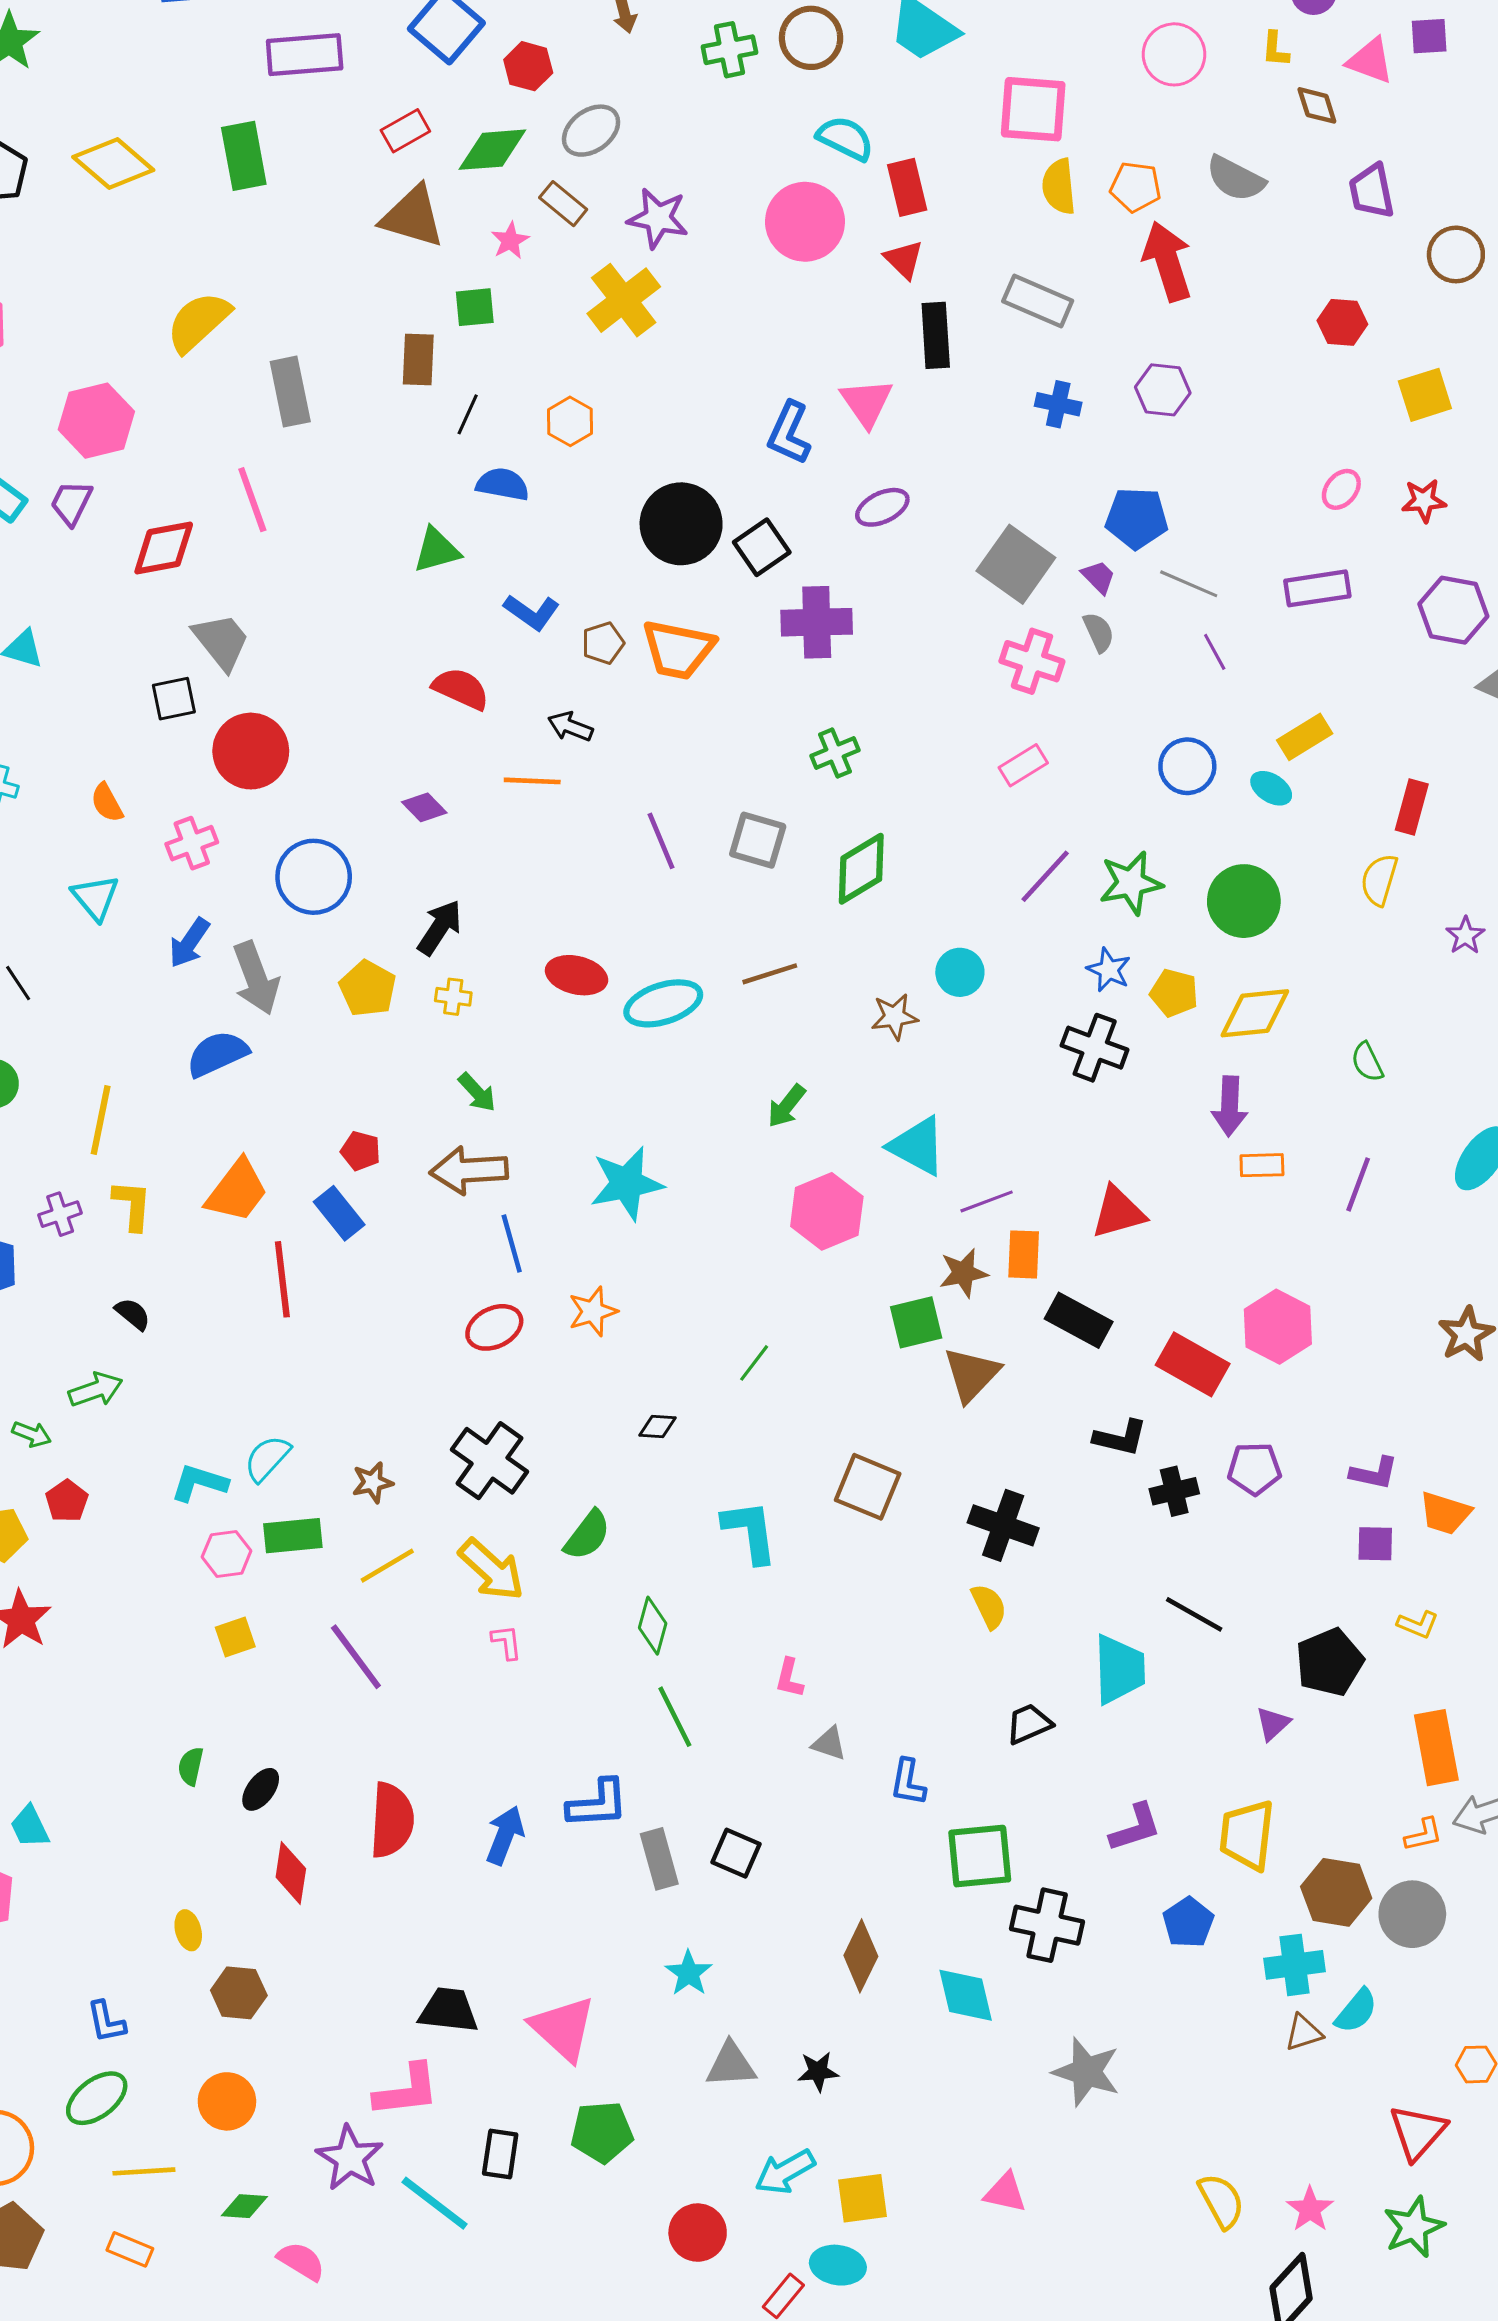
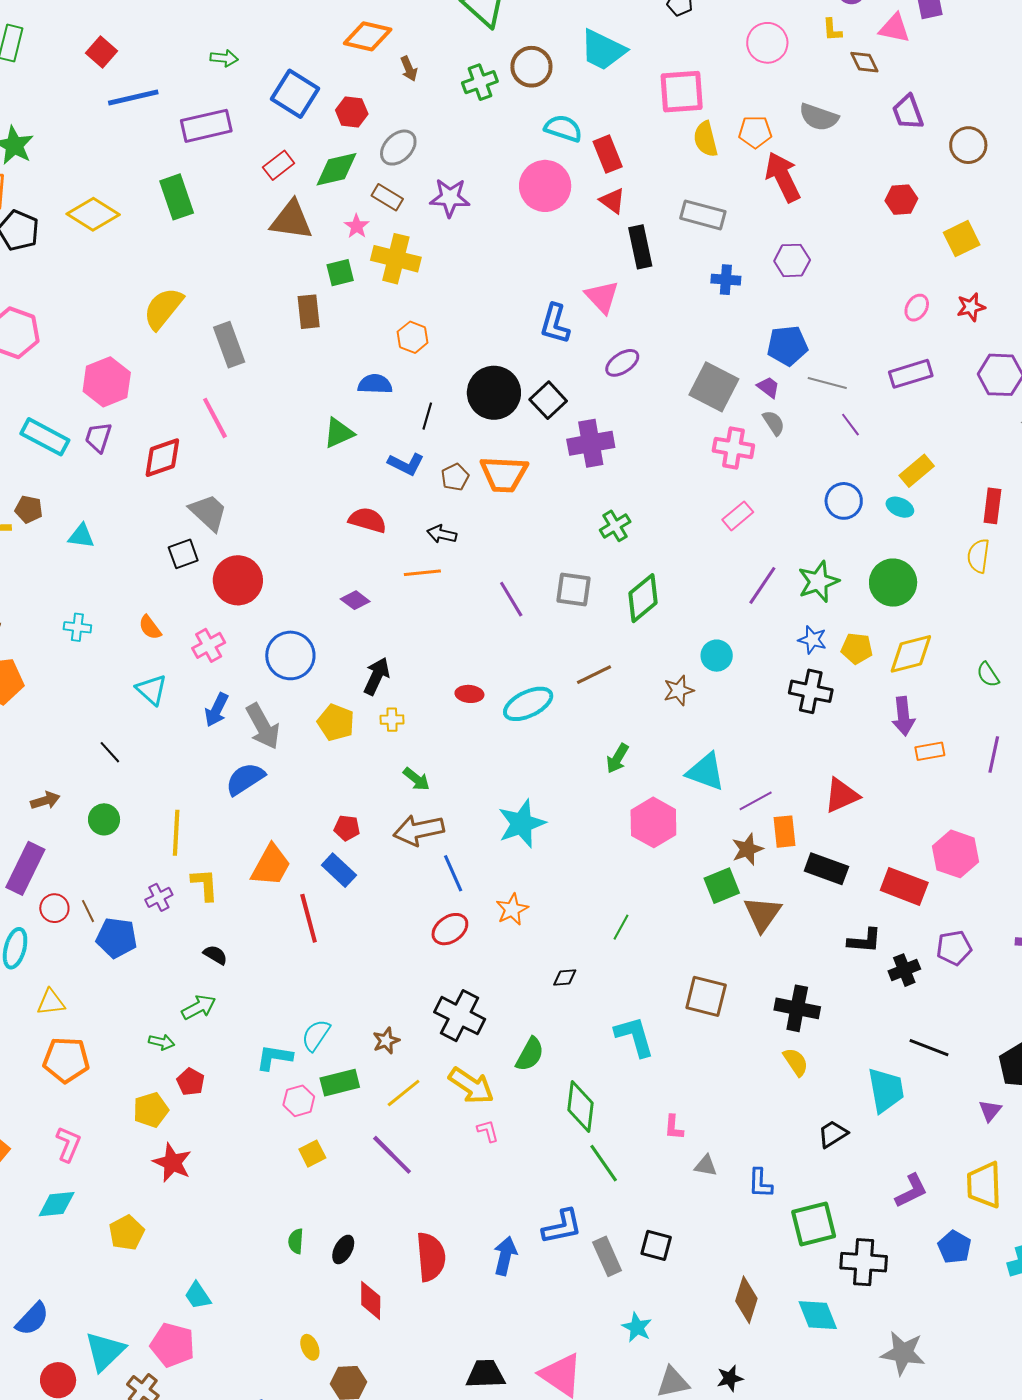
yellow cross: (624, 300) -> (396, 259), moved, turned -30
black line: (468, 414) -> (427, 416), moved
red ellipse: (577, 975) -> (469, 694), size x0.7
green diamond: (653, 1626) -> (581, 1106), size x1.4

